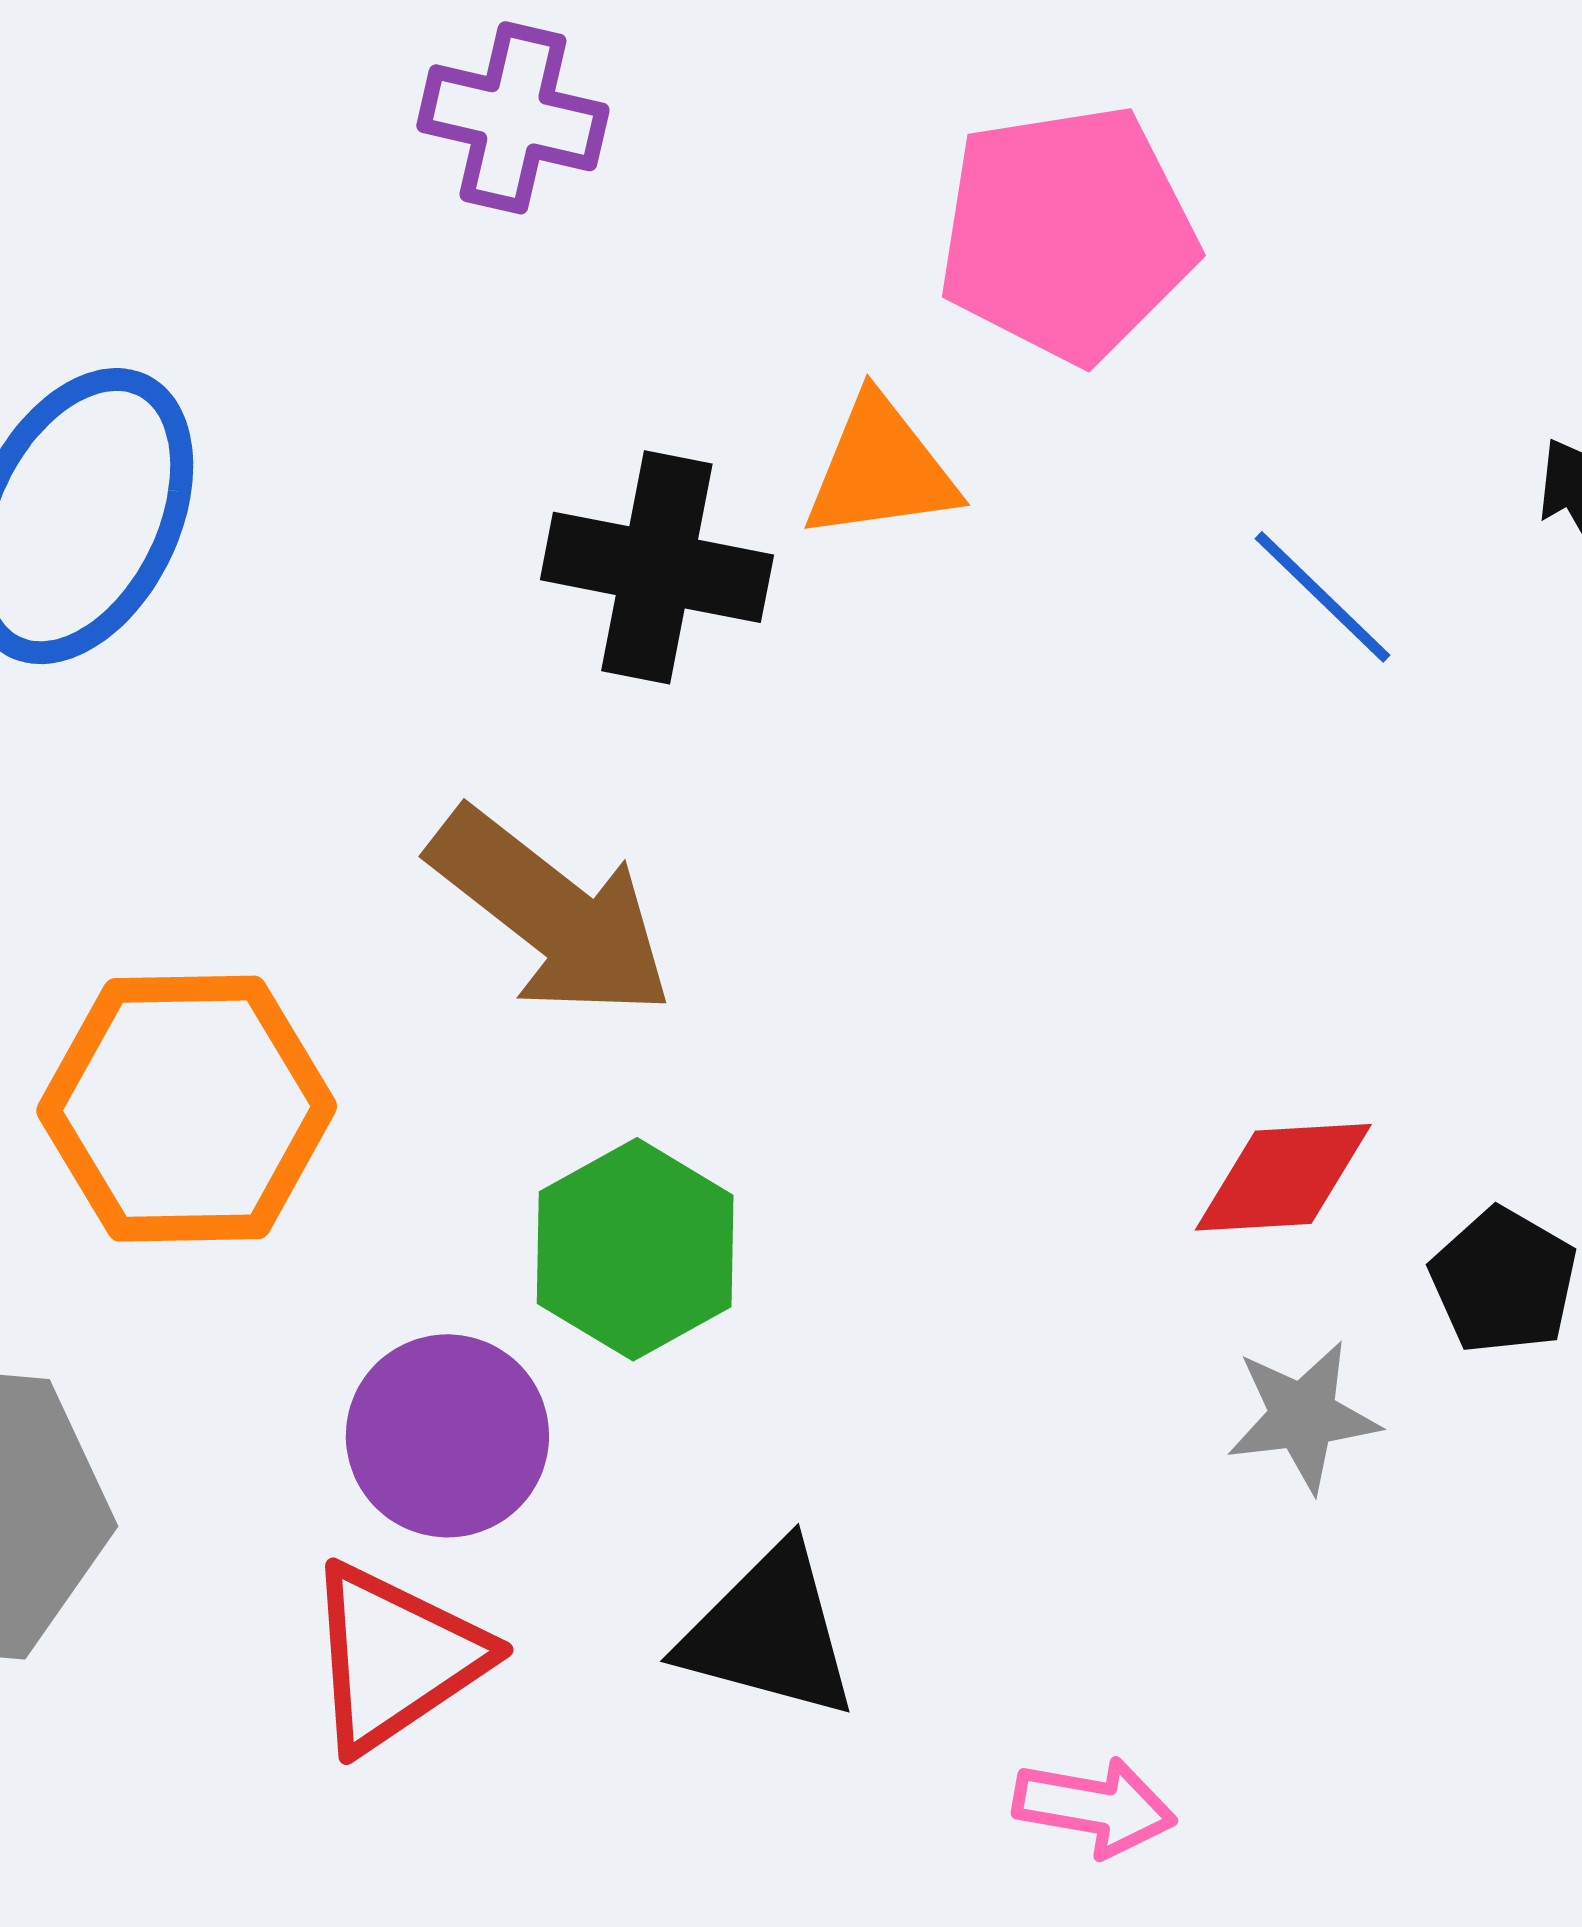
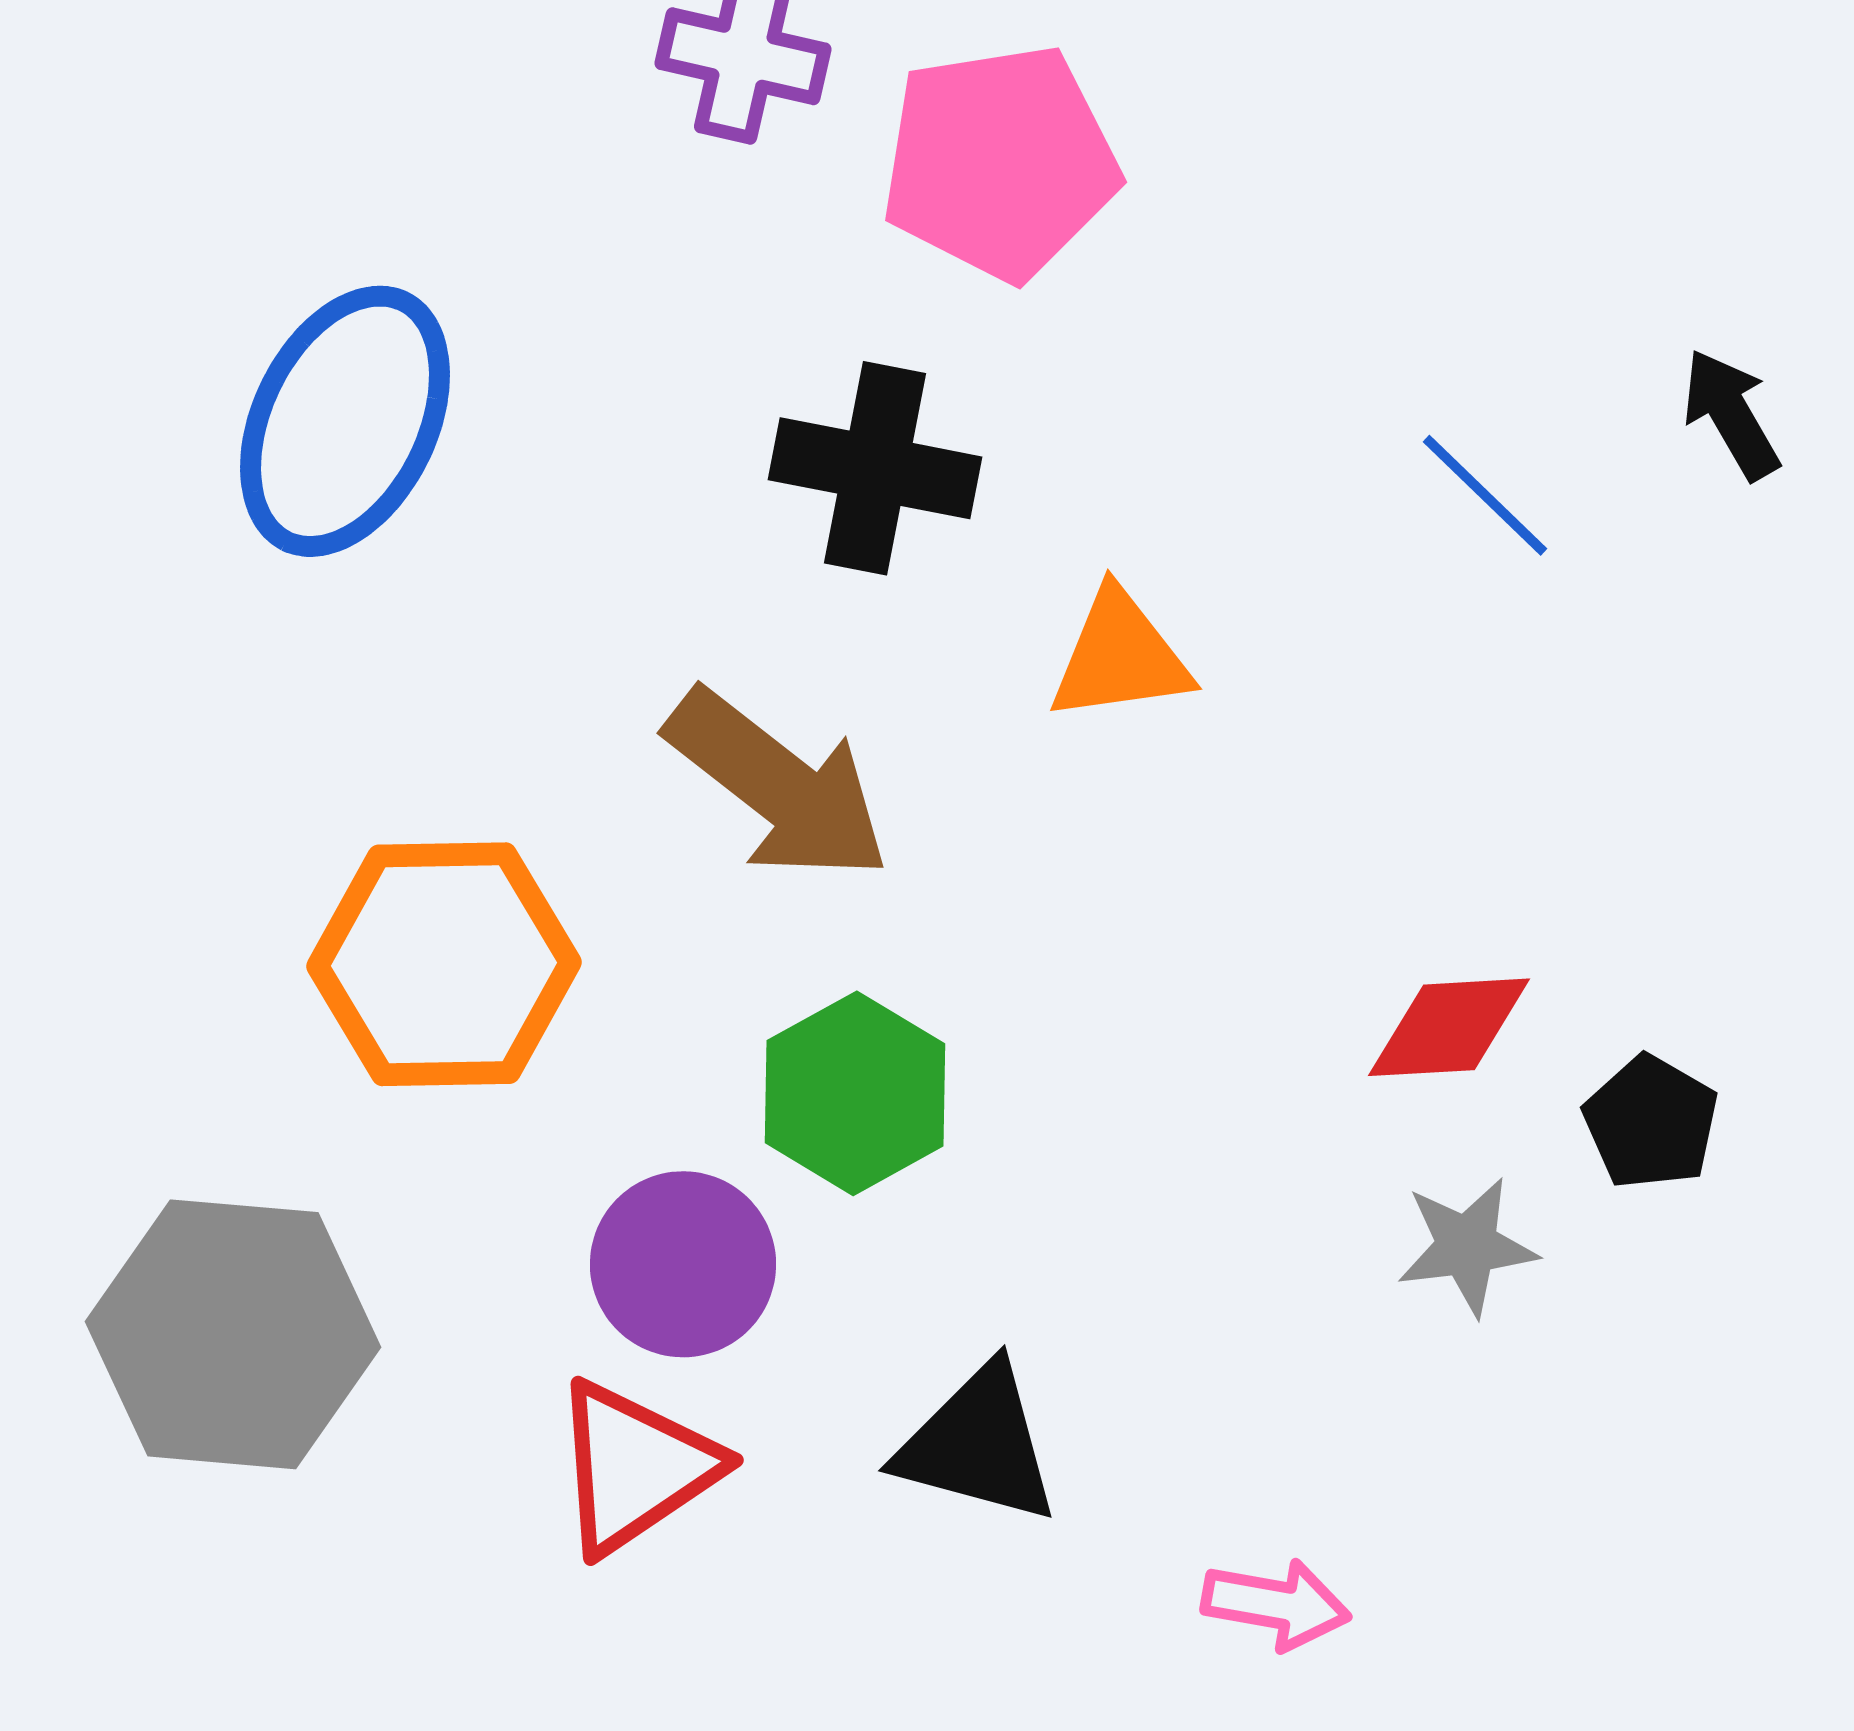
pink pentagon: (1067, 233) -> (1000, 162), moved
orange triangle: (881, 469) -> (1120, 656), moved

